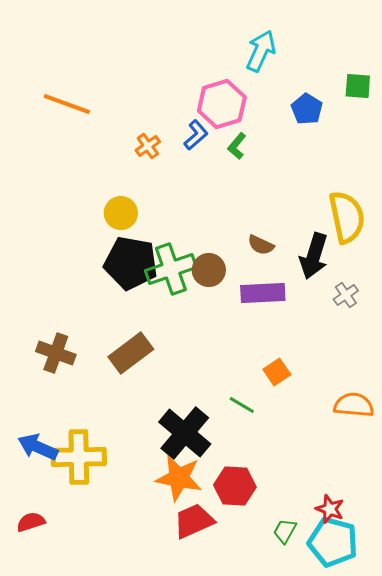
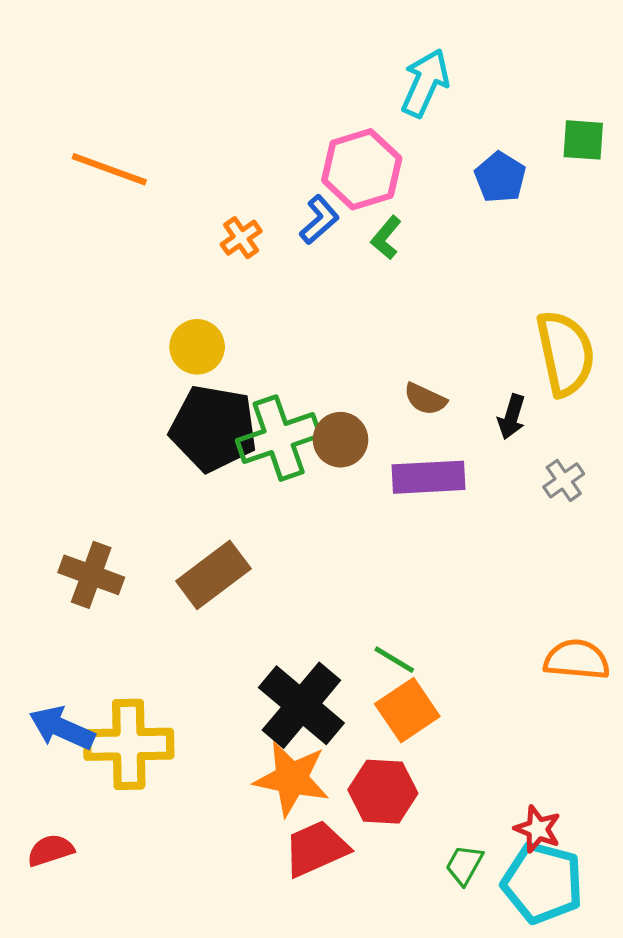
black arrow: (314, 256) -> (512, 417), size x0.6
orange square: (277, 372) -> (407, 710), moved, size x1.4

